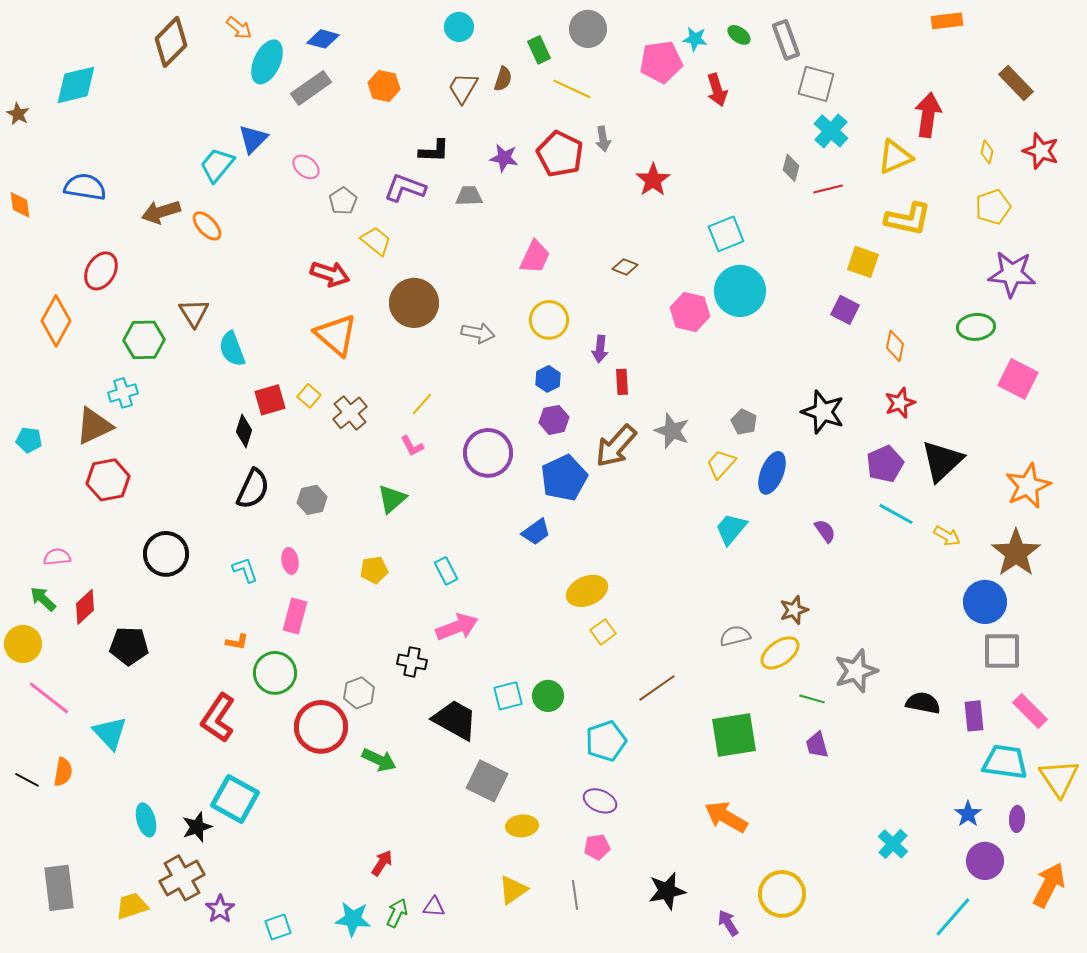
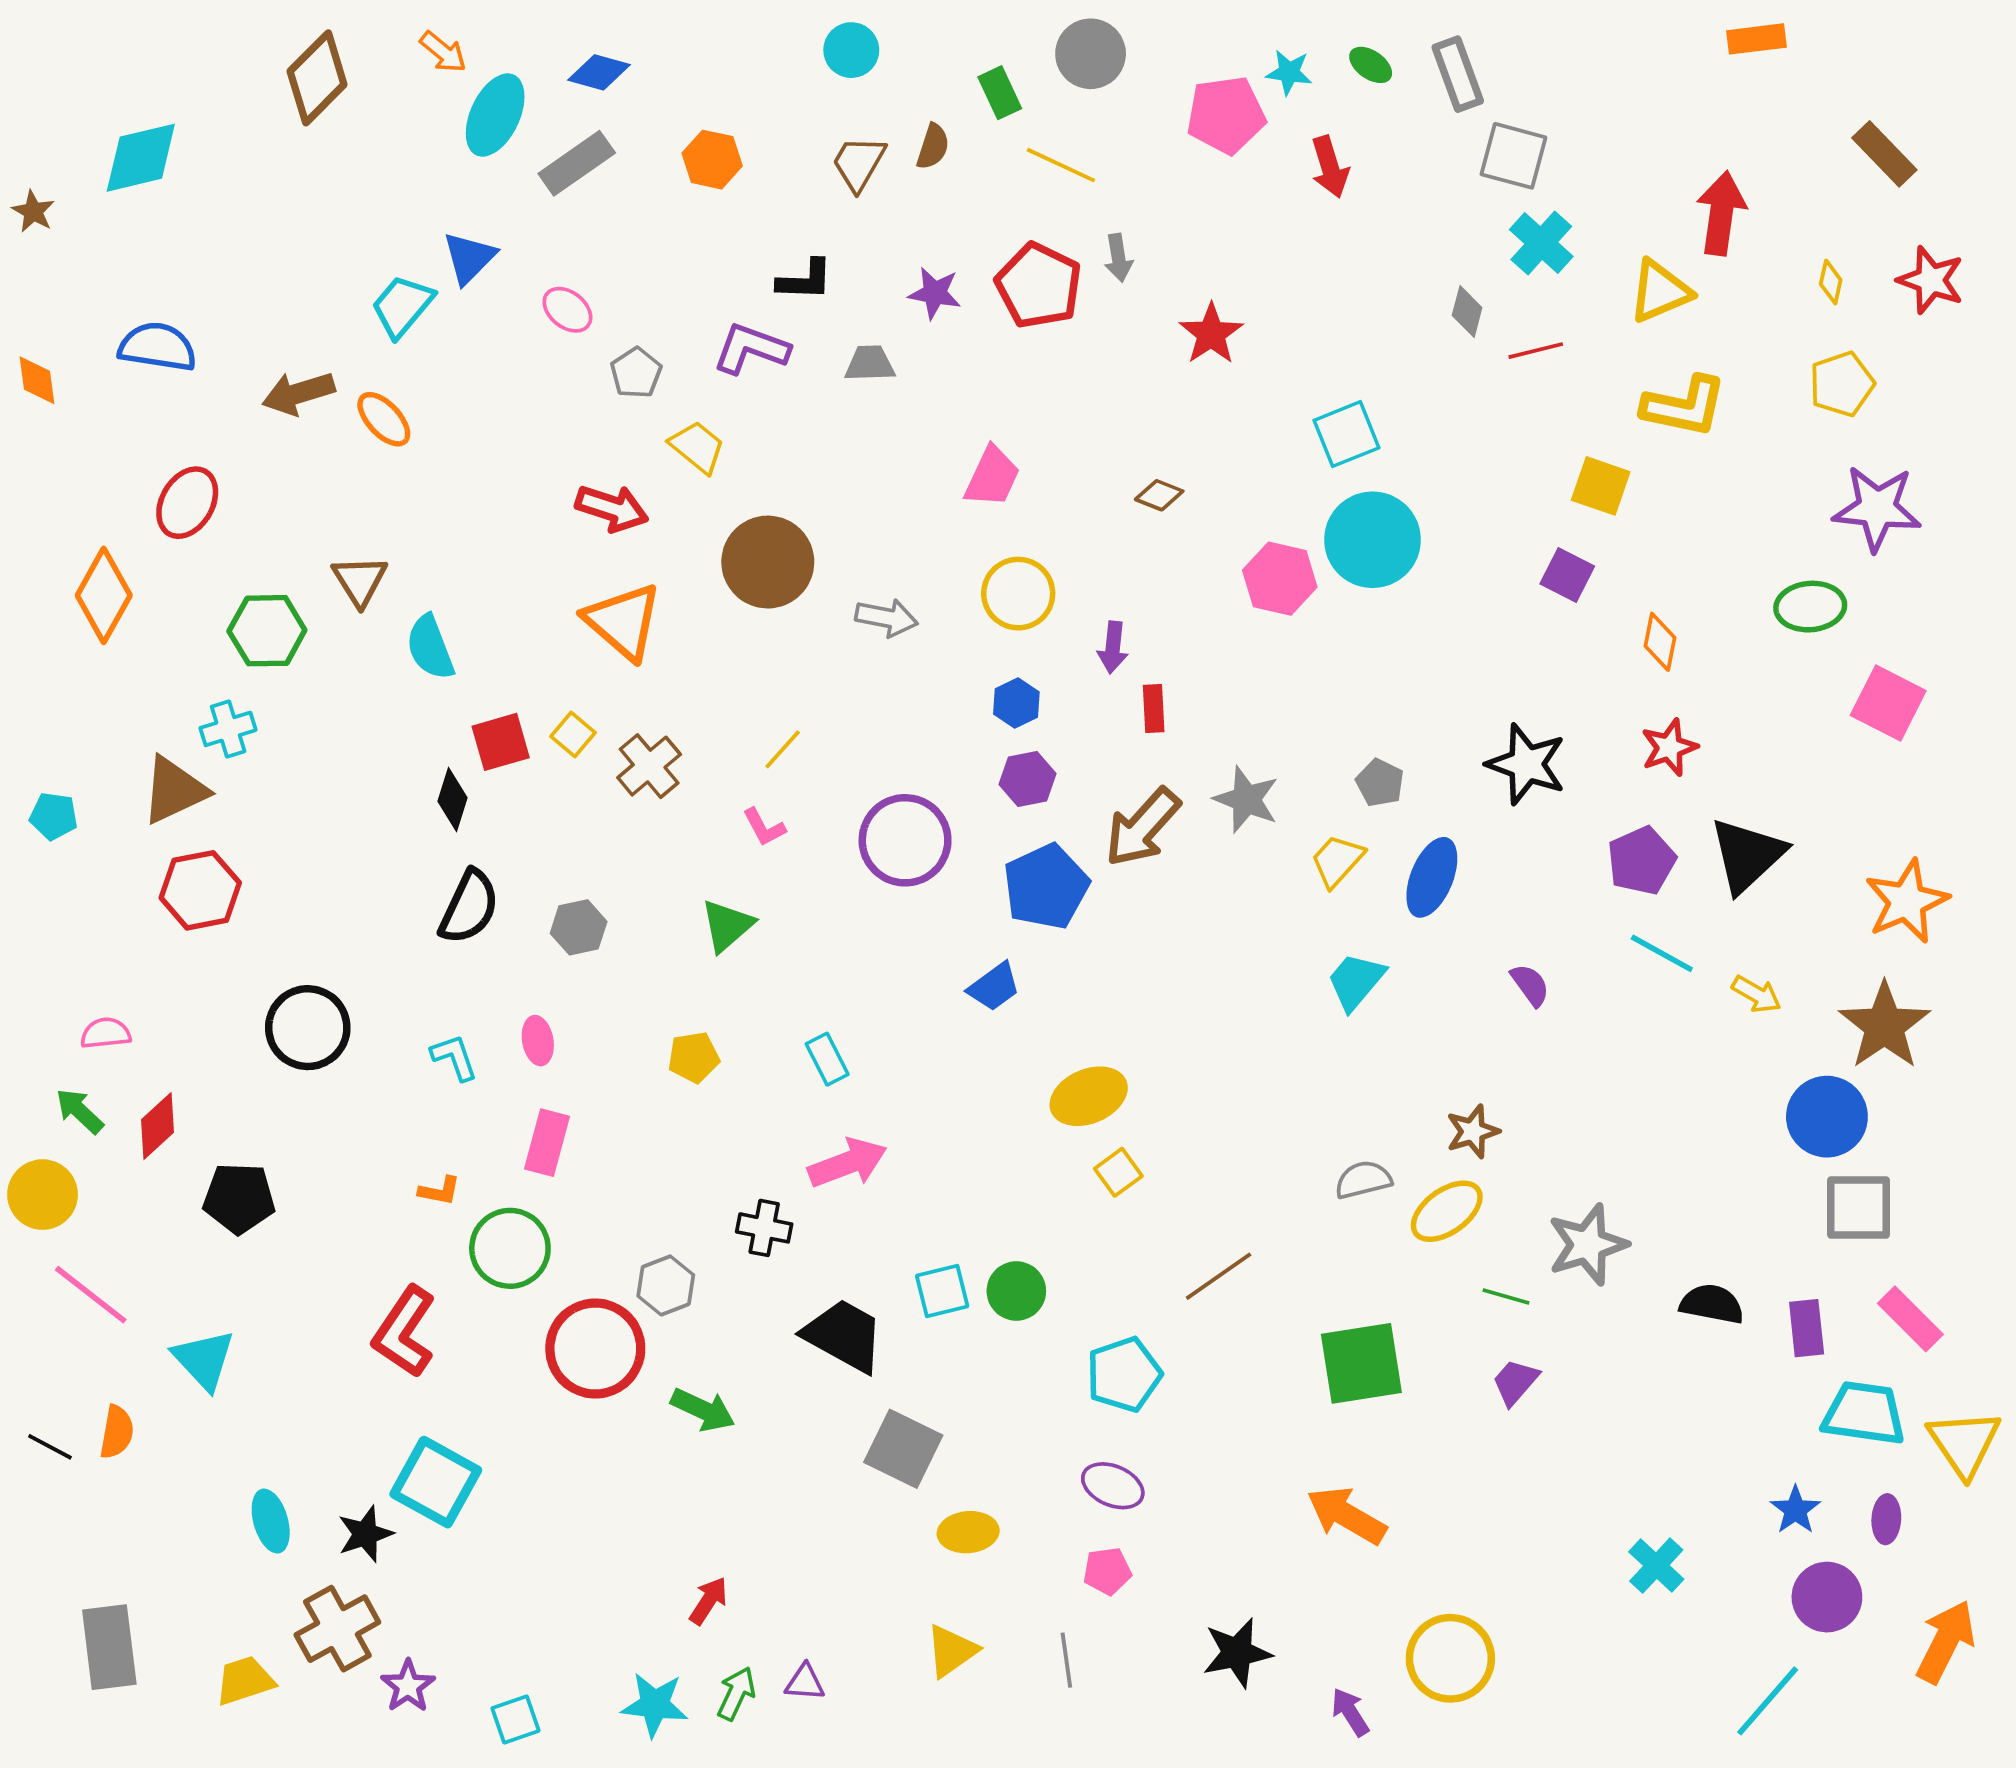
purple trapezoid: (817, 745) -> (1515, 1382), turned 56

